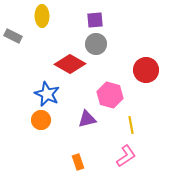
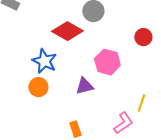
red circle: (146, 70) -> (143, 37), size x0.7
yellow line: (131, 125) -> (141, 103), moved, turned 30

